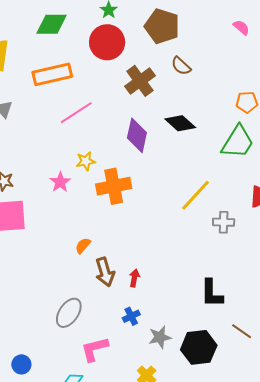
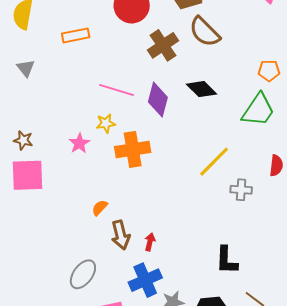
brown semicircle: (181, 66) -> (205, 32), size x1.6
orange rectangle: (52, 74) -> (76, 35), size x0.7
pink line: (76, 113) -> (117, 90), moved, turned 48
blue cross: (131, 316) -> (145, 280), size x1.8

